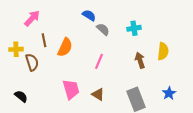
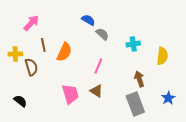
cyan cross: (134, 28) -> (133, 44), moved
brown arrow: (140, 60) -> (139, 79), moved
brown triangle: (98, 94) -> (96, 91), moved

